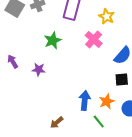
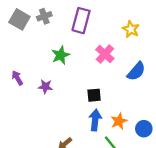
yellow star: (107, 16) -> (131, 29), moved
black square: (122, 79) -> (94, 95), moved

